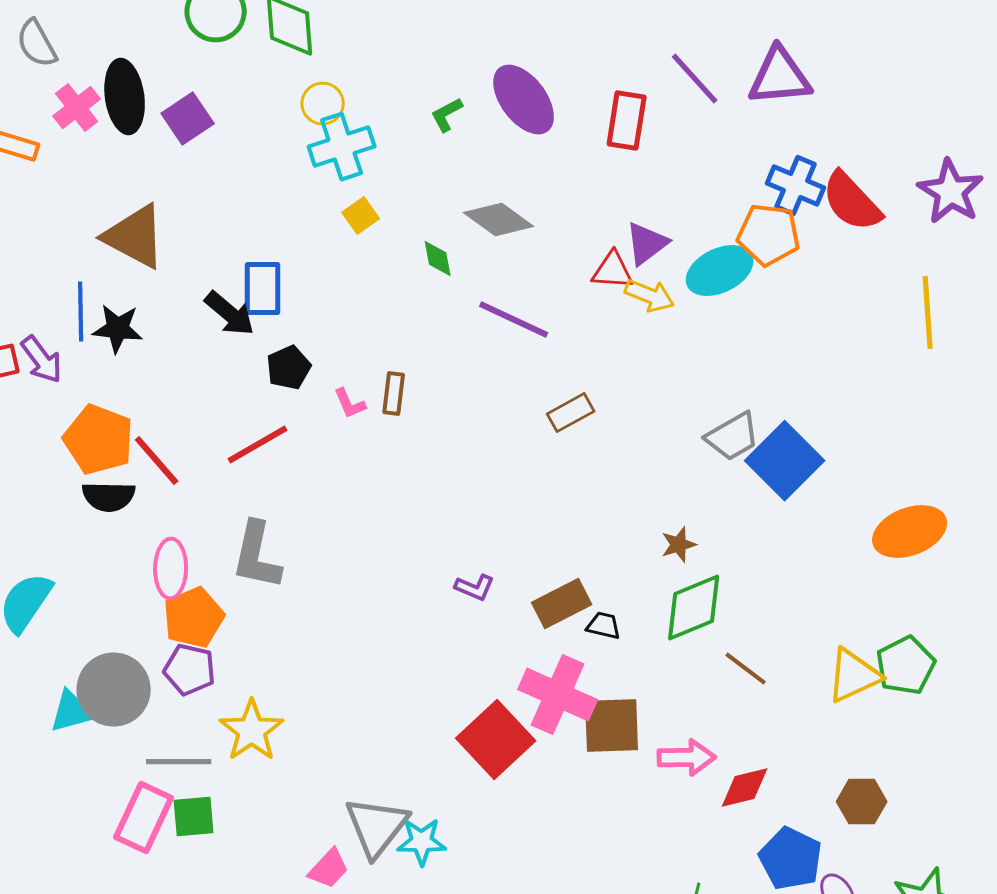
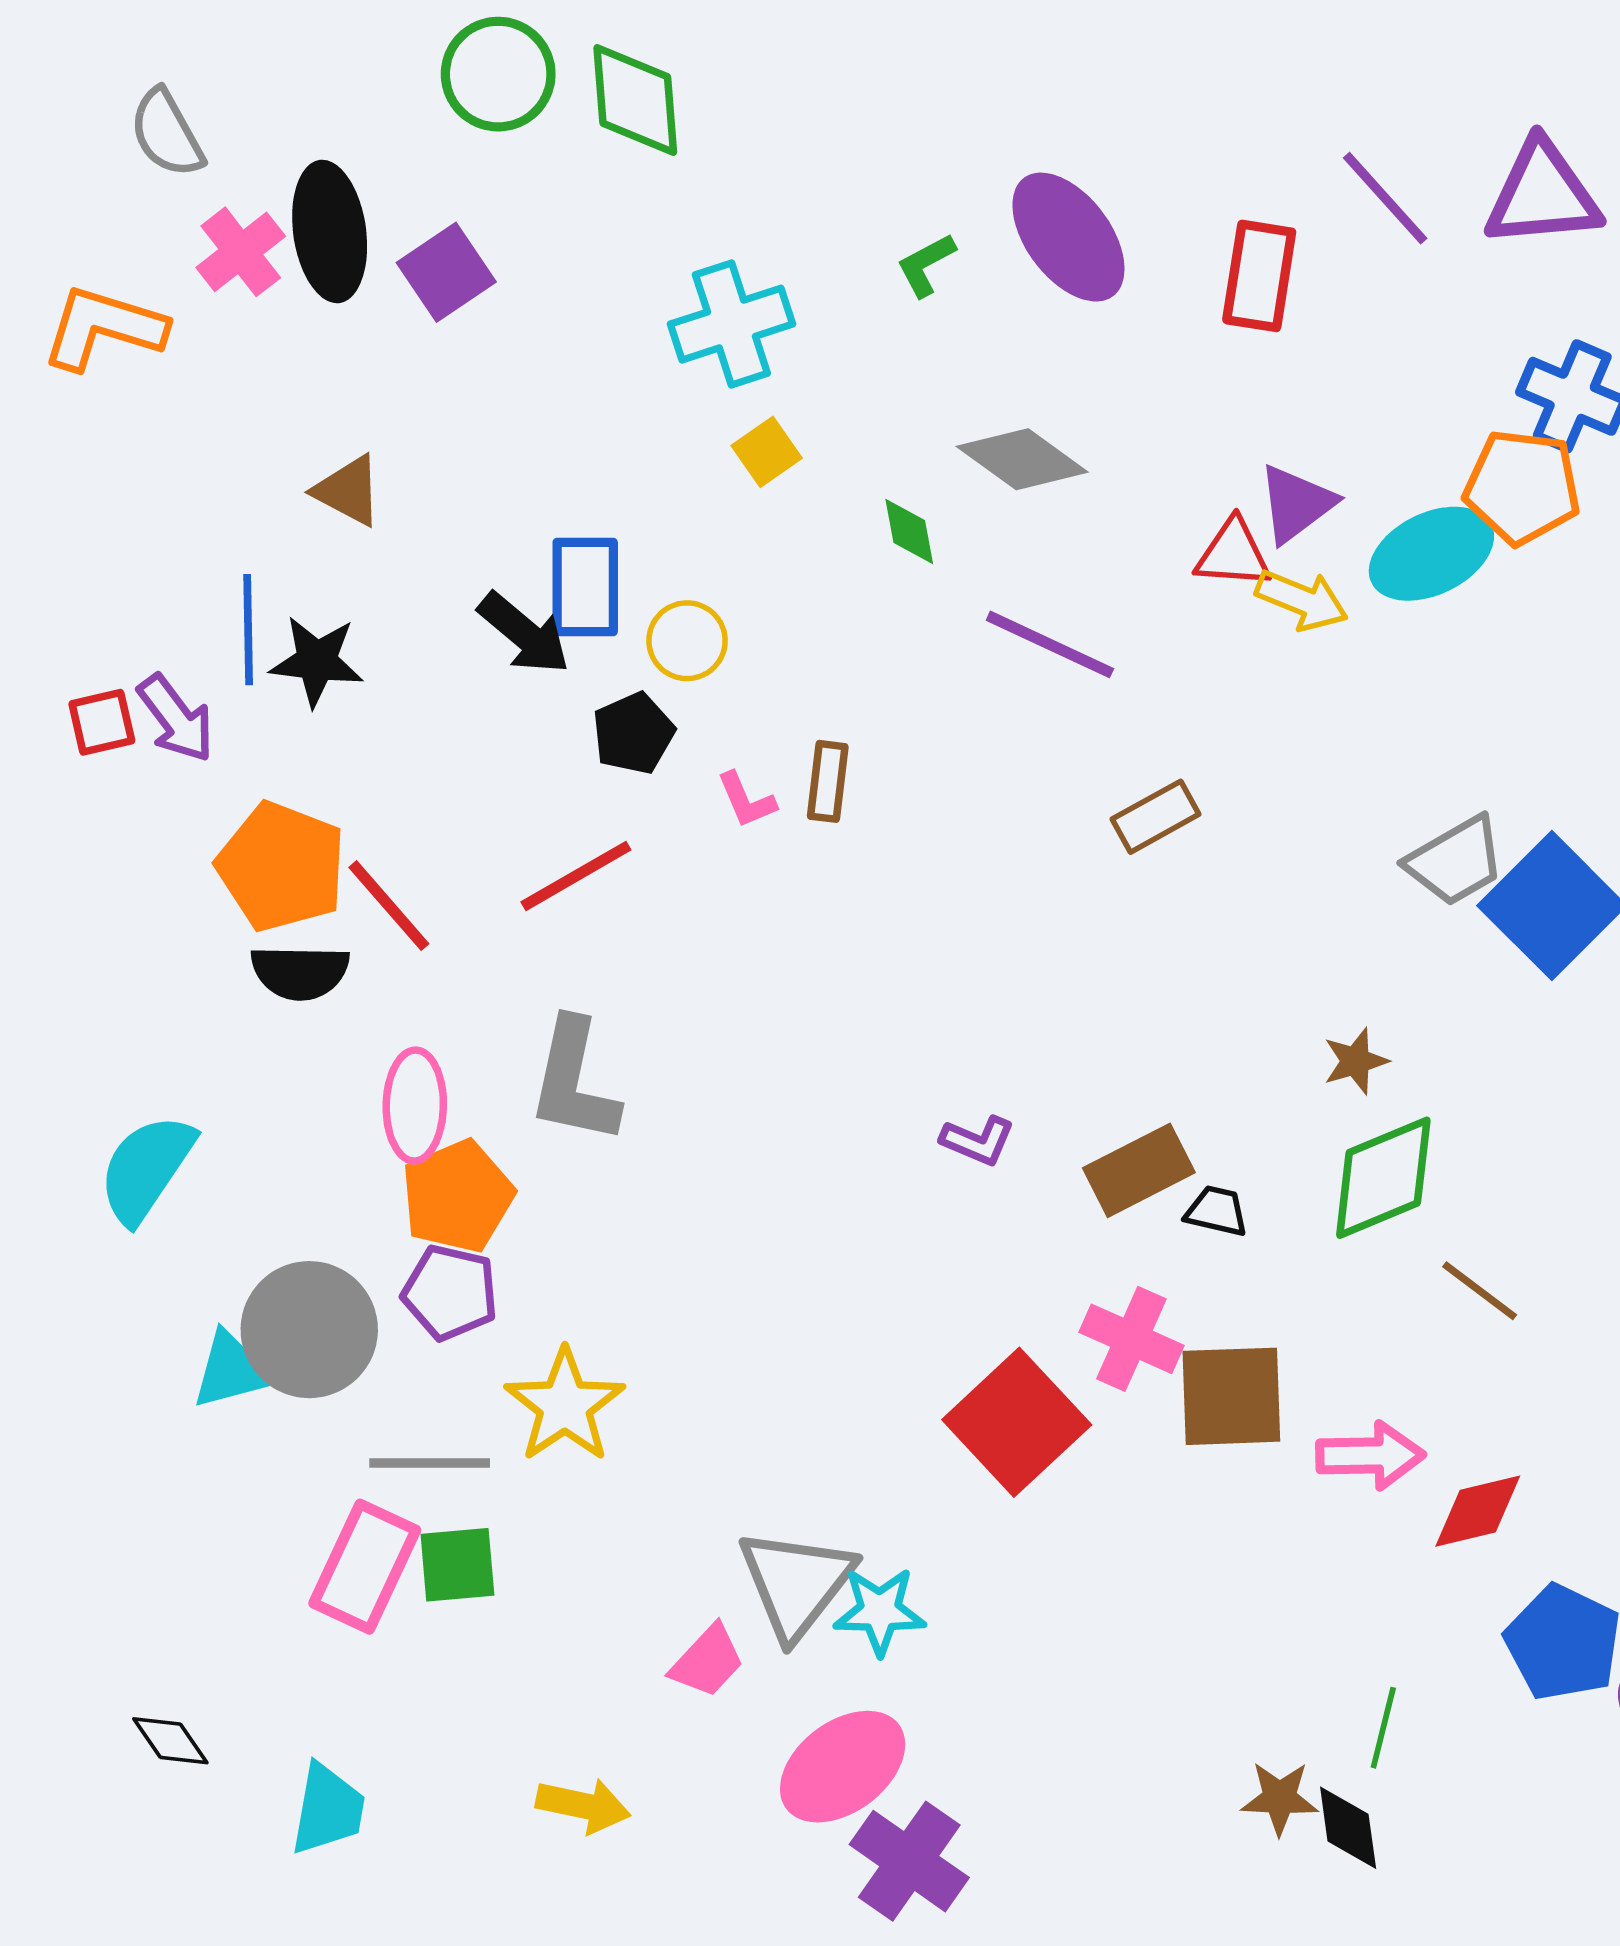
yellow circle: (323, 104) -> (687, 641), moved
brown triangle: (135, 237) -> (348, 491), size x0.6
pink cross: (558, 695) -> (1131, 1339), size x0.7

